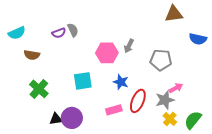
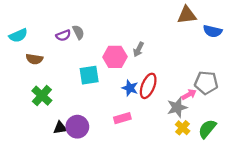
blue semicircle: (198, 39) -> (213, 31), moved
gray pentagon: (161, 60) -> (206, 83), moved
cyan square: (83, 81) -> (89, 75), moved
red ellipse: (138, 101) -> (148, 86), moved

